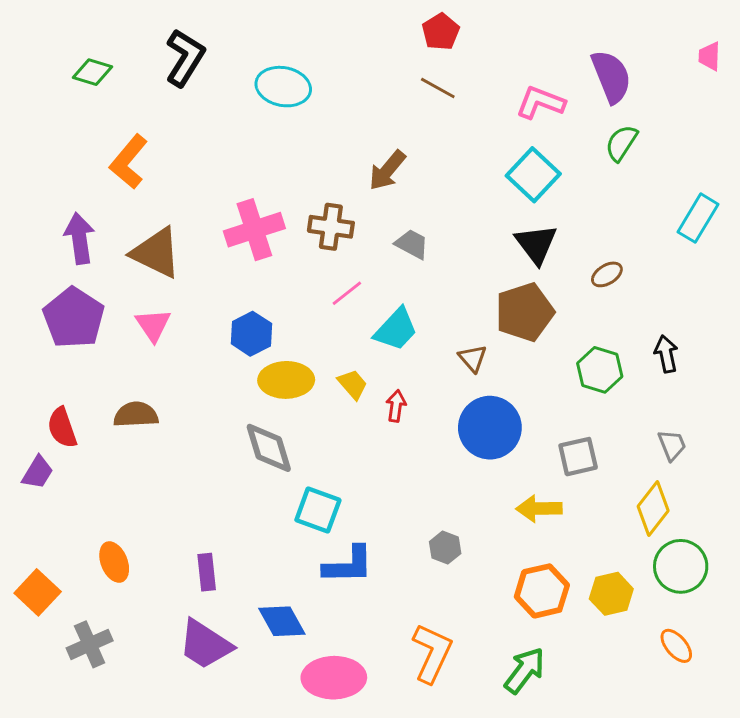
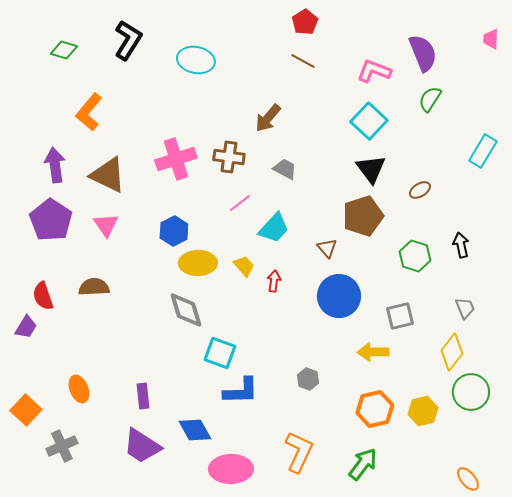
orange ellipse: (676, 646) -> (468, 479), moved

